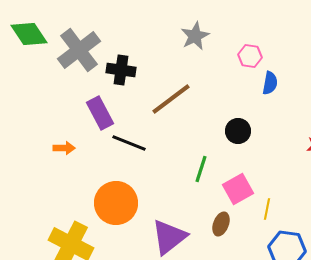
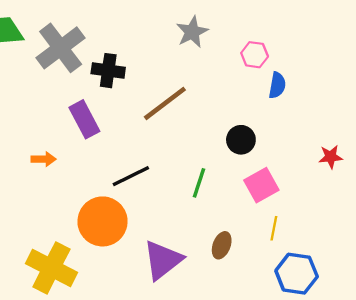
black line: (129, 143) -> (131, 176), moved, turned -48
pink square: (238, 189) -> (261, 185), moved

